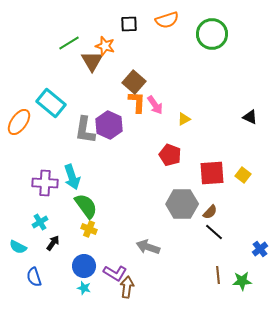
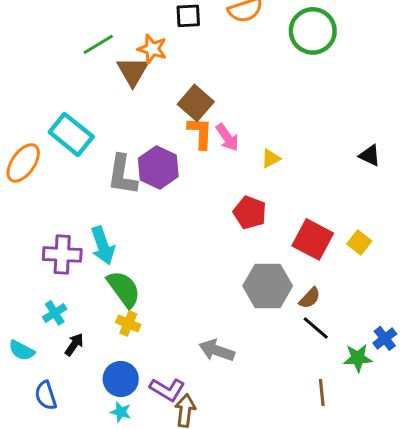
red square: (212, 173) -> (313, 239), turned 32
blue cross: (260, 249) -> (385, 338), moved
green star: (242, 281) -> (358, 358), moved

